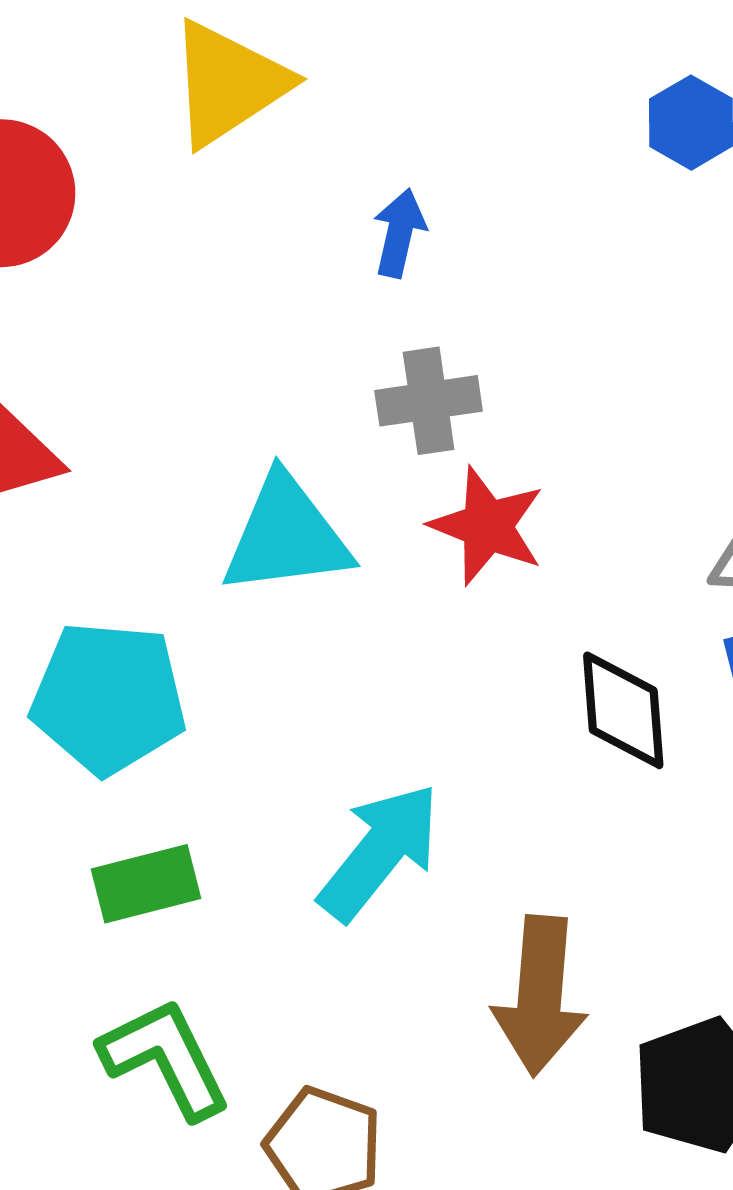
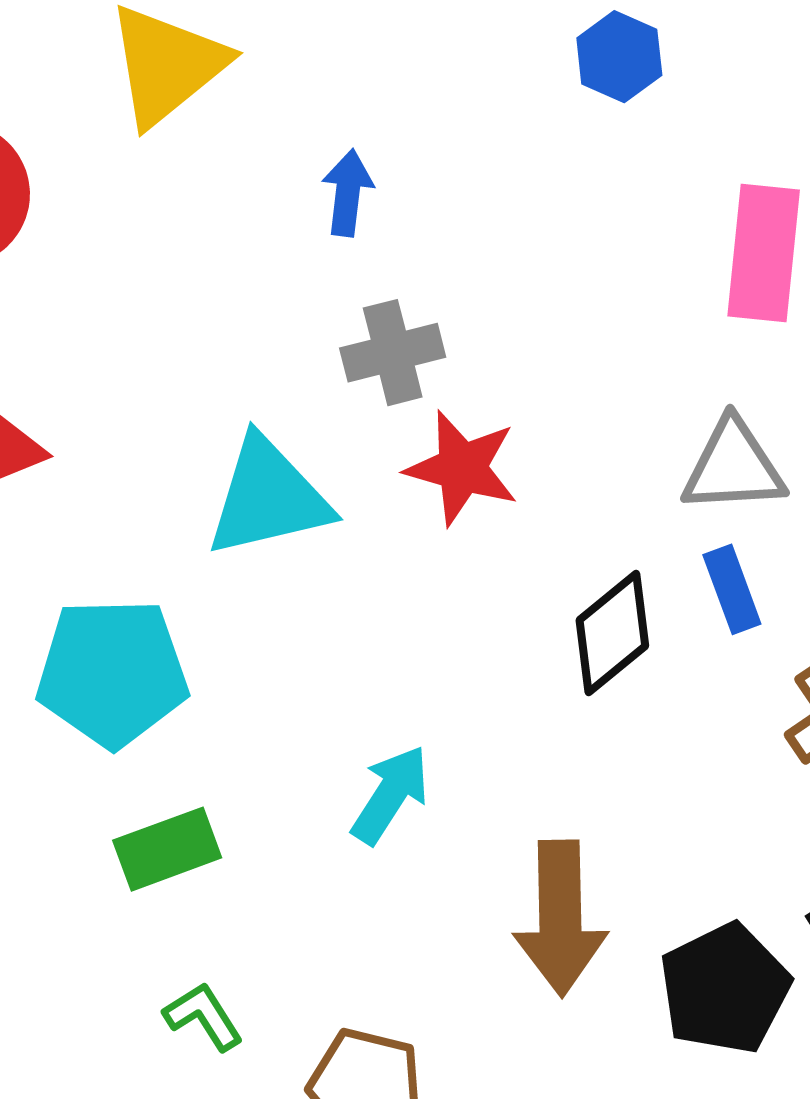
black diamond: (623, 710) -> (612, 633), turned 61
cyan arrow: (380, 852) -> (390, 795), size x0.7
green L-shape: (165, 1058) -> (203, 1016), size x0.6

